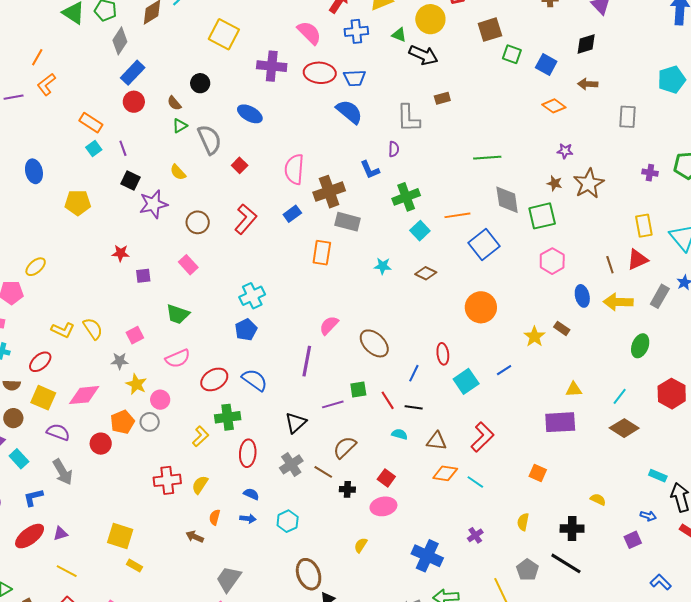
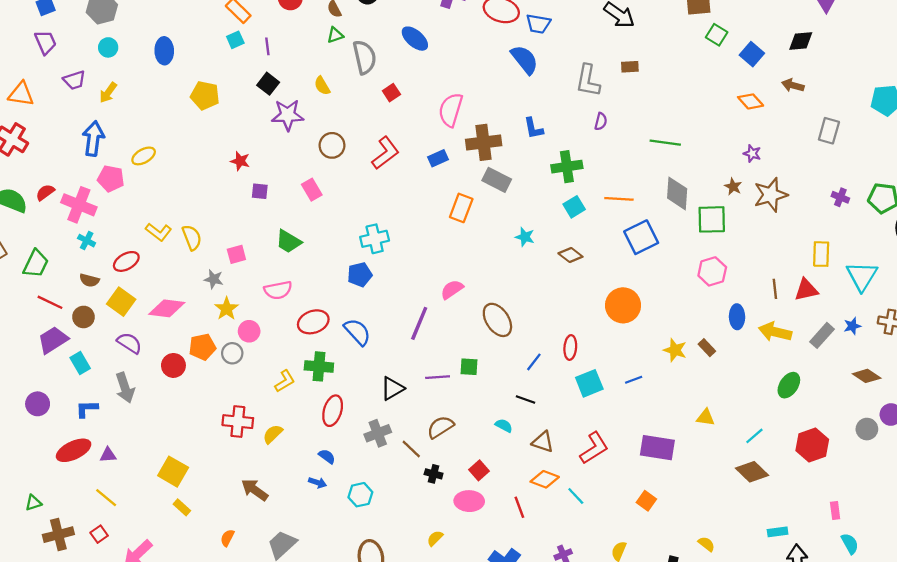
purple semicircle: (394, 149) -> (601, 121), moved
yellow star: (534, 337) -> (675, 350), turned -30
red line: (388, 400) -> (519, 507), moved
purple rectangle: (560, 422) -> (657, 448), moved
cyan rectangle: (658, 476) -> (778, 532), turned -42
orange semicircle: (215, 517) -> (227, 538), moved
brown arrow: (195, 537) -> (255, 490), size x1.4

